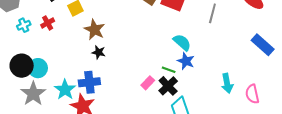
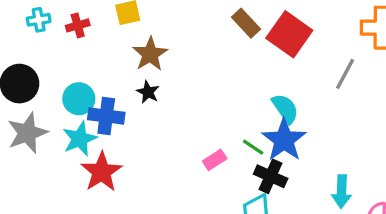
blue star: (186, 61) -> (284, 140), size x1.5
cyan circle: (38, 68) -> (79, 99), moved
blue cross: (89, 82) -> (106, 116), moved
black cross: (168, 86) -> (271, 176), moved, turned -36

